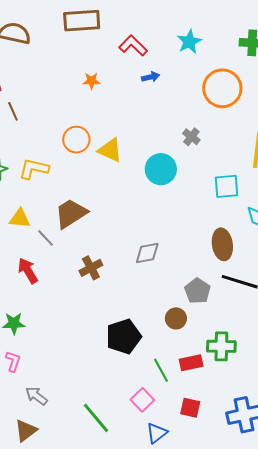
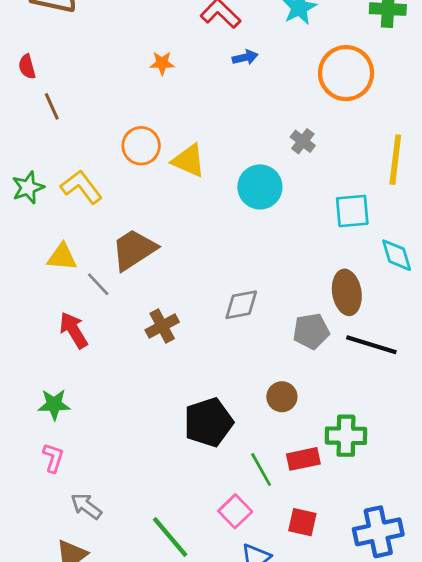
yellow L-shape: (34, 169) -> (81, 187), turned 40
gray pentagon: (197, 291) -> (311, 331), moved, turned 30

